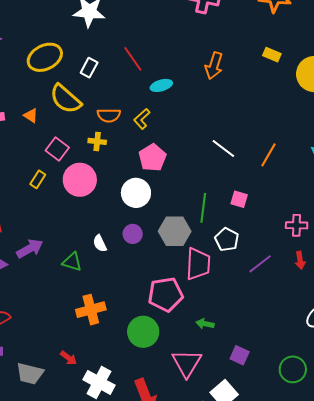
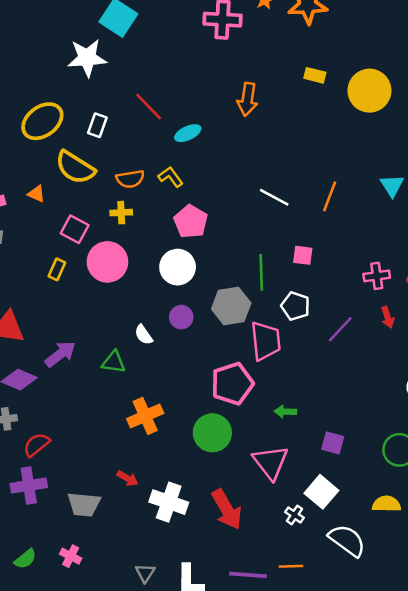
yellow L-shape: (142, 119) -> (171, 177), turned 105

